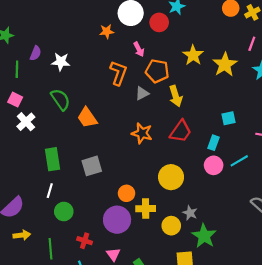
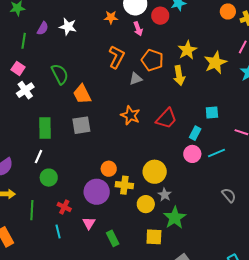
pink arrow: (139, 49) -> (138, 29), moved
white star: (61, 62) -> (68, 27), moved
yellow arrow: (176, 96) -> (179, 75), moved
gray square: (92, 166) -> (81, 125), moved
yellow circle: (171, 177) -> (155, 172), moved

